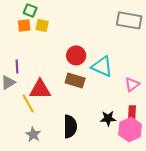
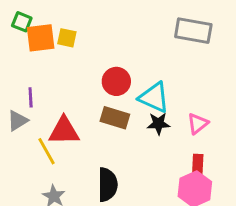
green square: (30, 10) -> (22, 22), moved
orange square: (24, 25) -> (41, 38), size x1.5
black star: (108, 118) -> (158, 124), moved

